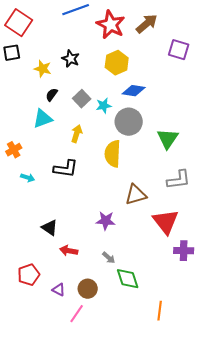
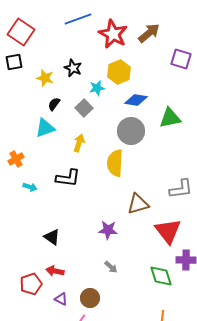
cyan star: (104, 106) -> (97, 88), moved
green triangle: (168, 139) -> (170, 118), moved, turned 45
red arrow: (69, 251) -> (55, 271), moved
green diamond: (128, 279) -> (161, 276), moved

